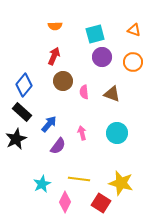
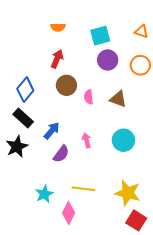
red square: (101, 203) -> (136, 220), moved

